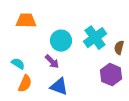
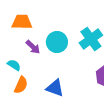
purple arrow: (52, 62) -> (33, 47), moved

